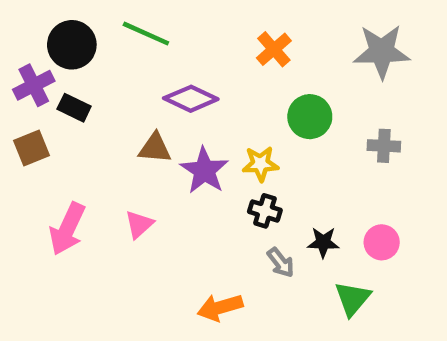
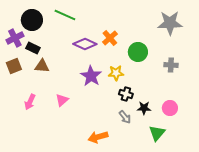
orange cross: (274, 49) -> (110, 38), moved
brown triangle: (155, 148) -> (42, 66), moved
black cross: (265, 211) -> (126, 94), moved
pink arrow: (67, 229) -> (30, 102), size x0.7

